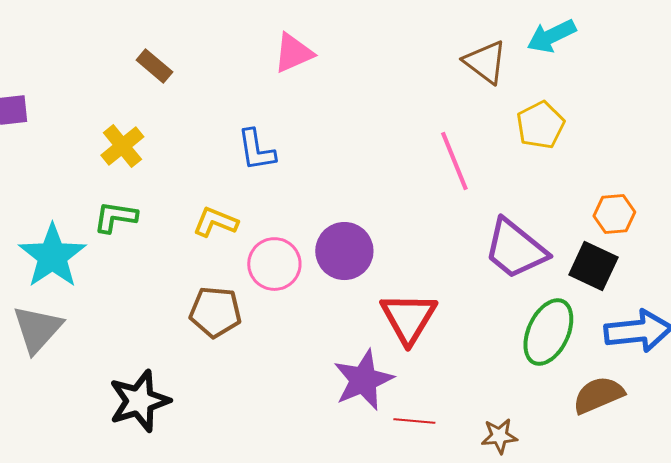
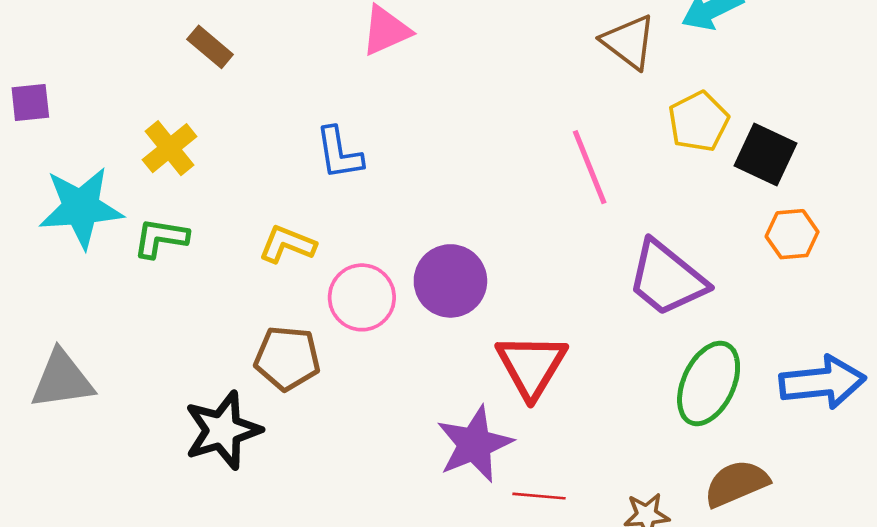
cyan star: (52, 256) -> (81, 208), moved, turned 30
black square: (593, 266) -> (766, 154), moved
gray triangle: (37, 329) -> (62, 380), turned 40
brown semicircle: (598, 395) -> (736, 483), moved
black star: (139, 401) -> (223, 430), moved

